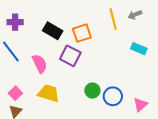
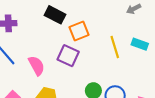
yellow line: (113, 19) -> (115, 47), moved
black rectangle: (53, 31) -> (55, 15), moved

